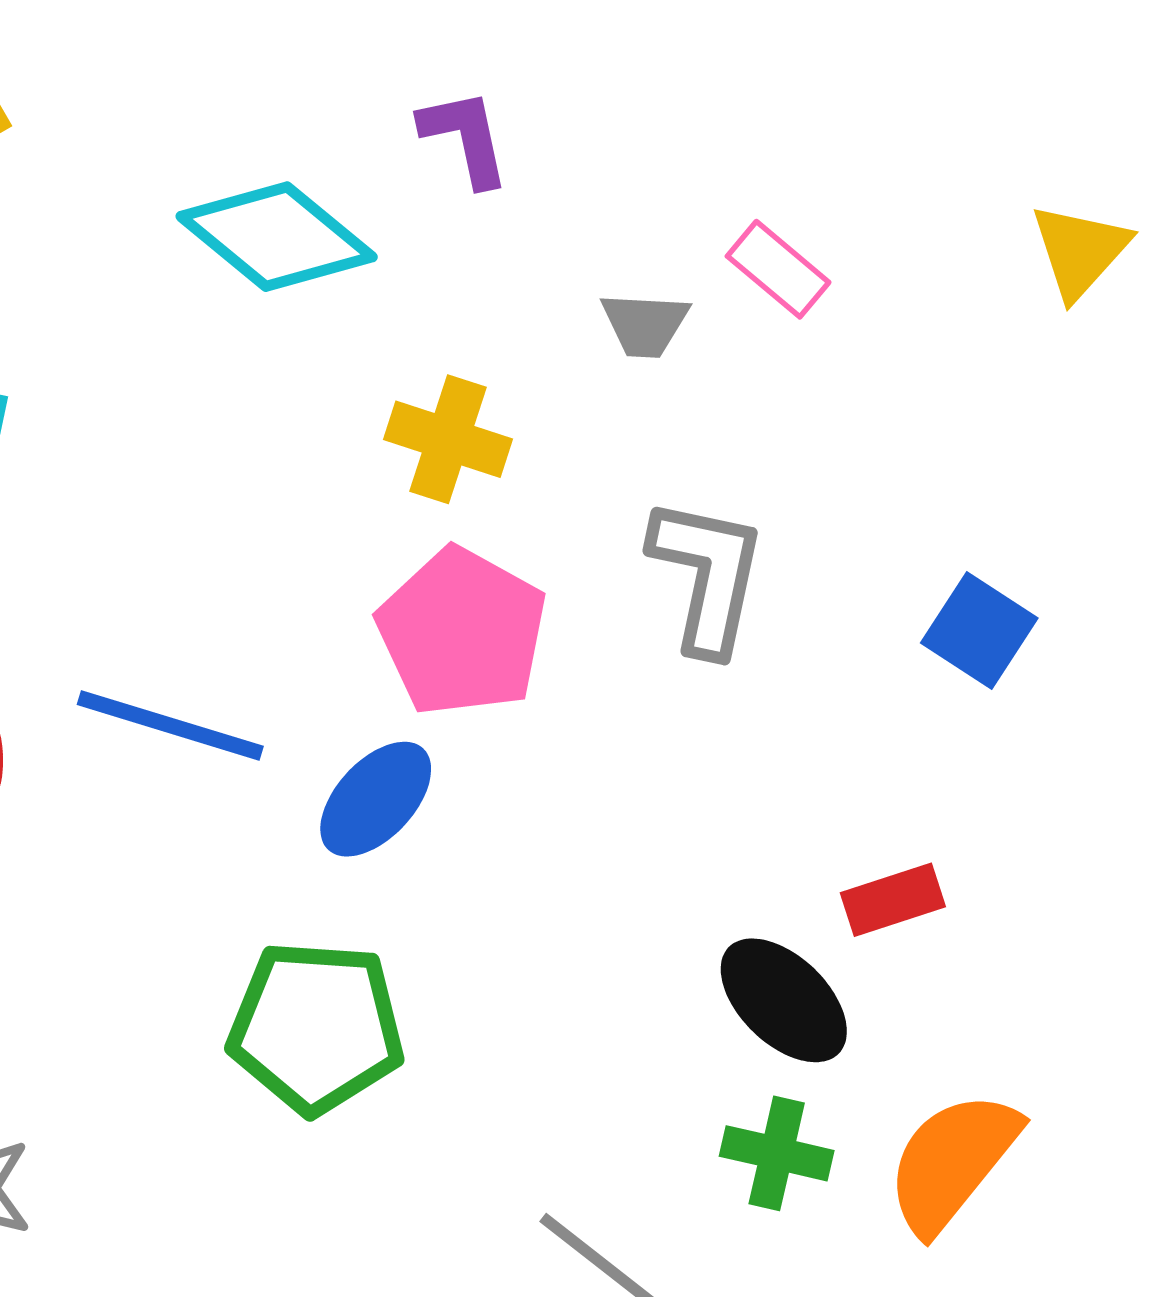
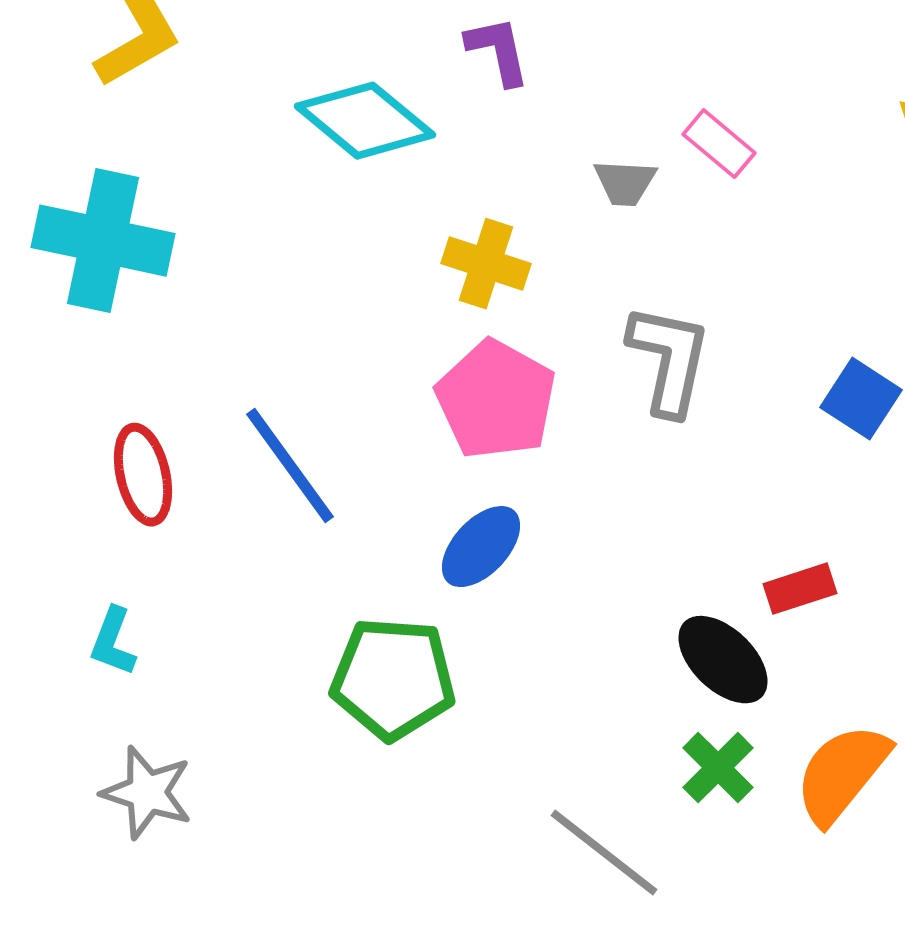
blue line: (170, 725) -> (290, 466), turned 37
blue ellipse: (376, 799) -> (481, 547), moved
green cross: (777, 1153) -> (718, 768), turned 32

